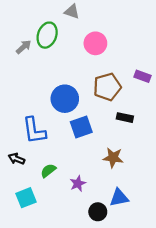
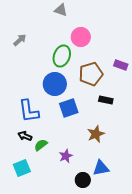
green ellipse: (47, 35) -> (62, 56), moved
brown star: (113, 158) -> (96, 134), turned -30
black arrow: (16, 159) -> (25, 136), moved

